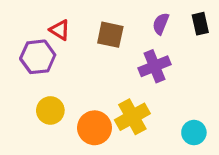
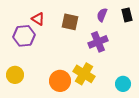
yellow circle: (50, 110) -> (15, 75), moved
yellow cross: (132, 117) -> (84, 74), turned -30

